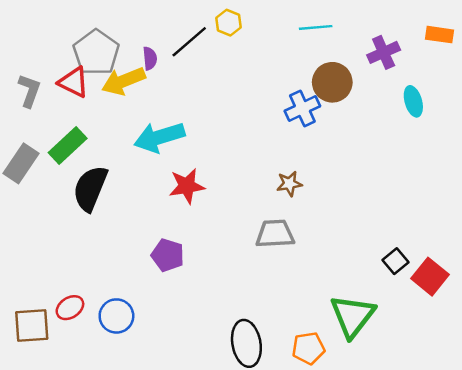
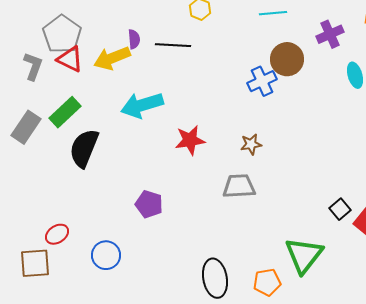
black line: (189, 42) -> (173, 45), moved, turned 44
gray pentagon: (96, 52) -> (62, 34), moved
red star: (187, 186) -> (190, 140), moved
red ellipse: (70, 308) -> (57, 234), moved

